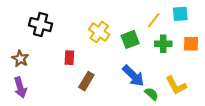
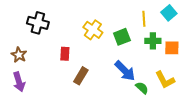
cyan square: (180, 14) -> (169, 13), turned -35
yellow line: (154, 20) -> (144, 19), turned -42
orange square: (191, 44) -> (172, 48), moved

